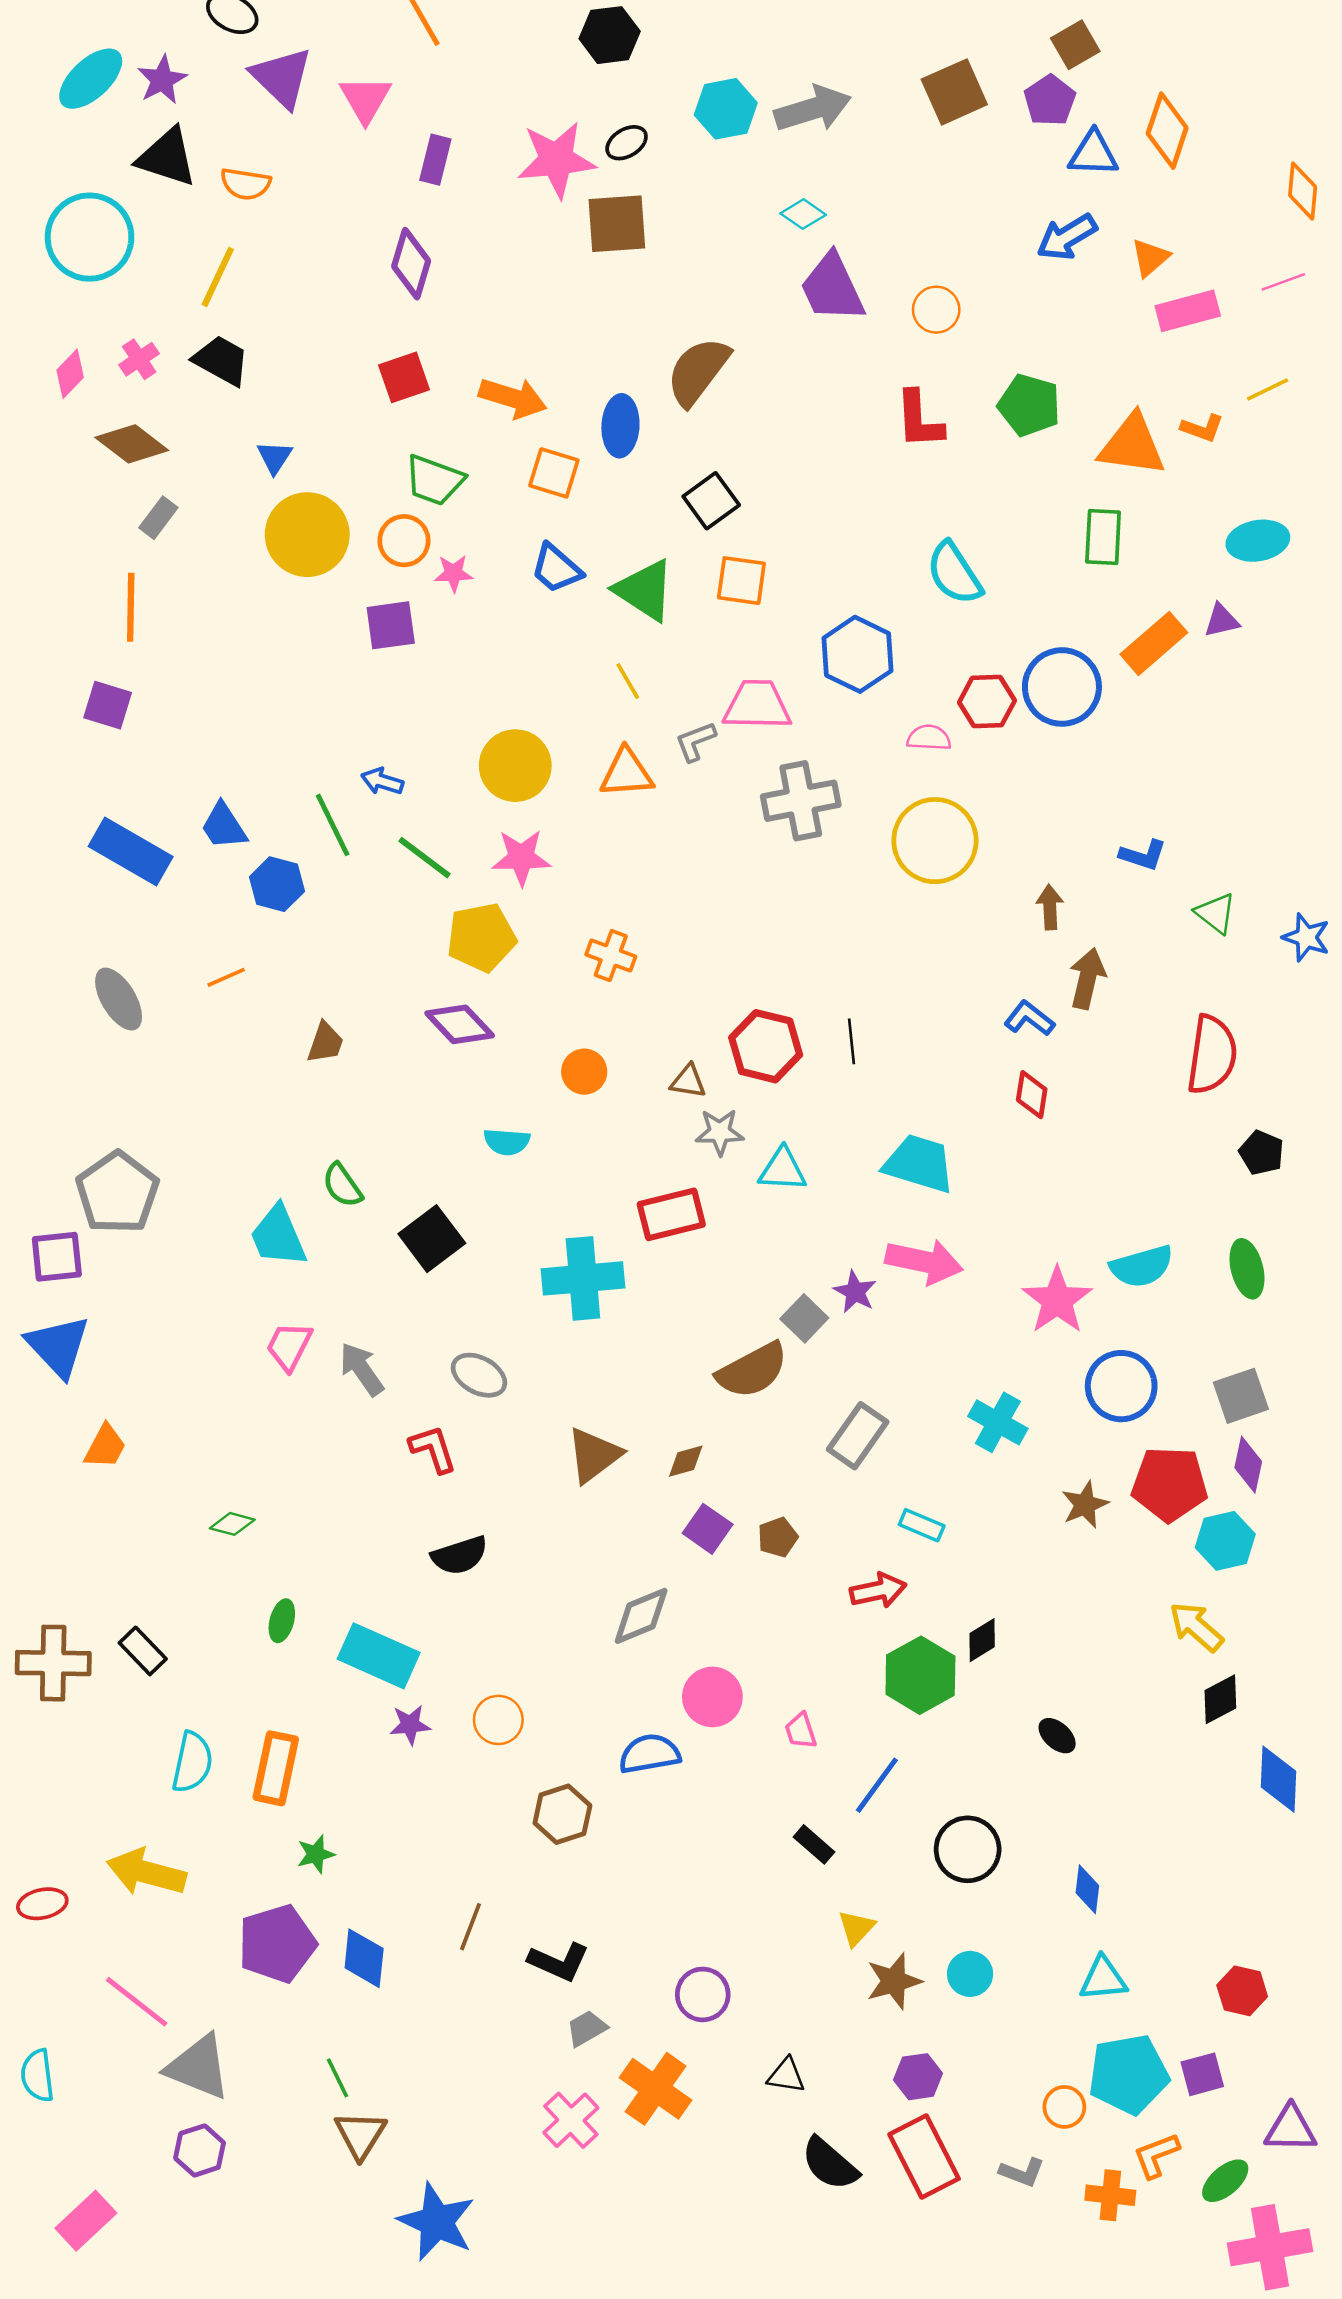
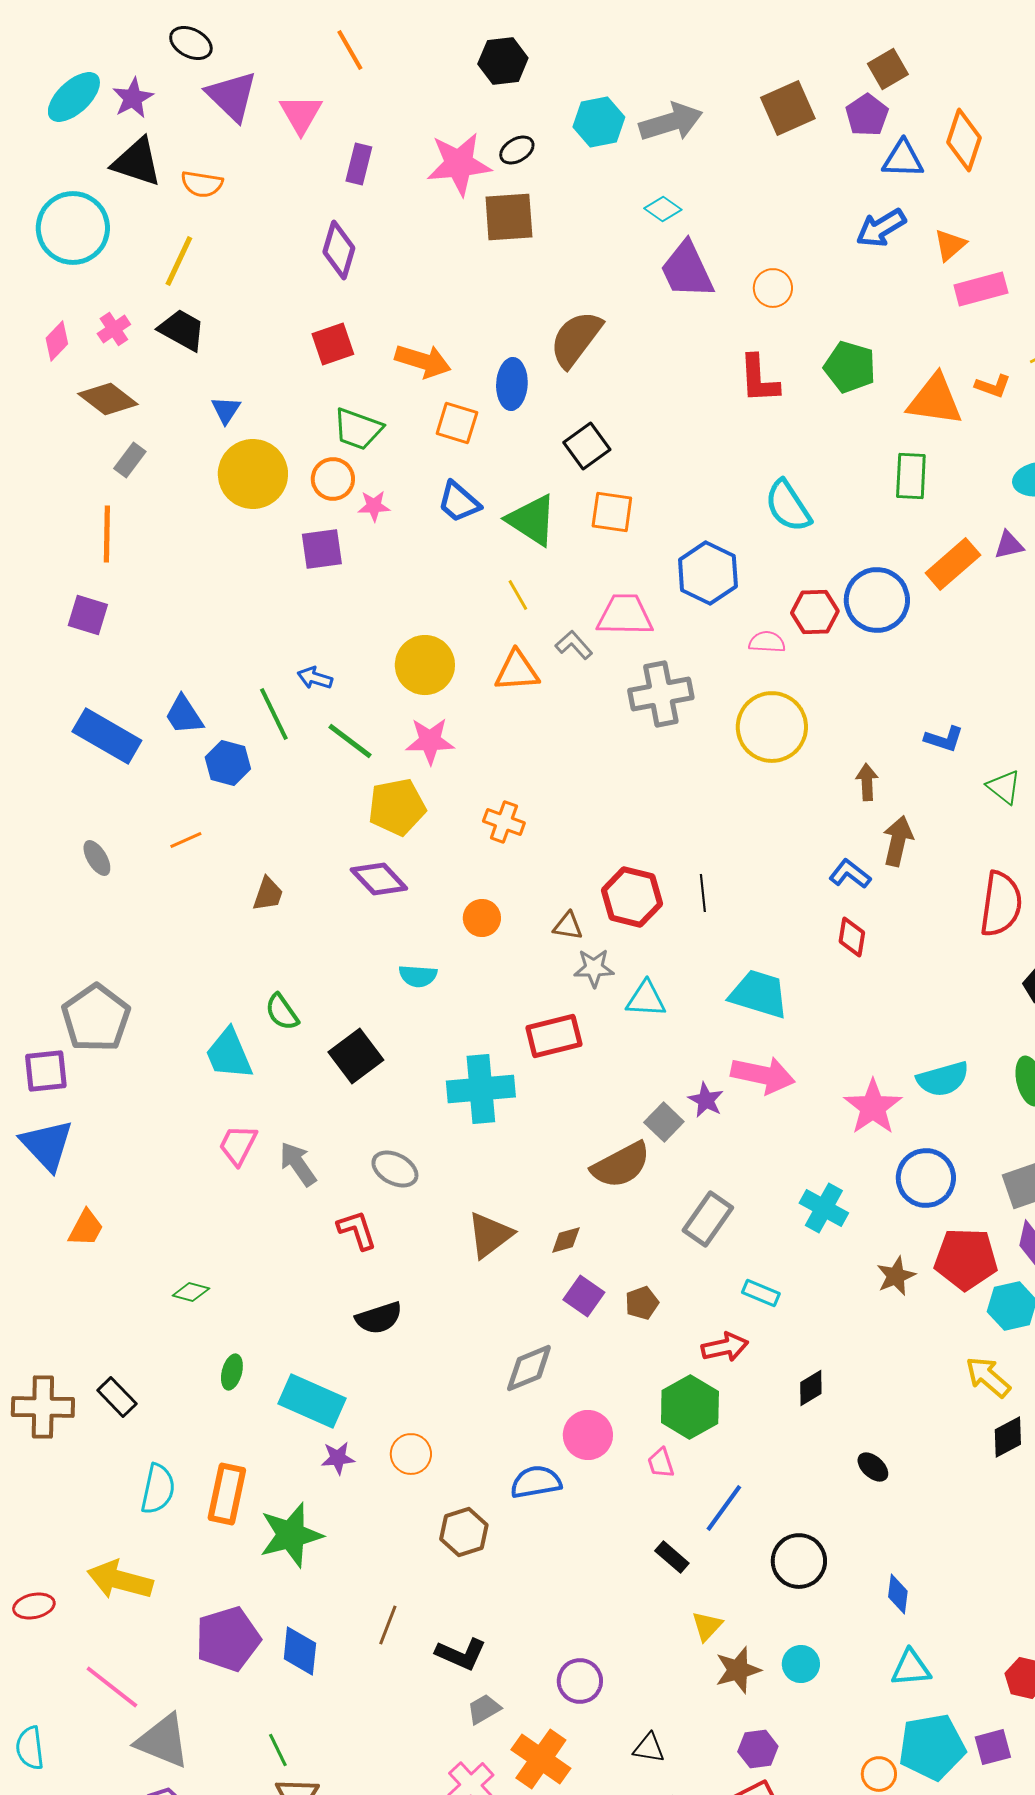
gray L-shape: (695, 741) -> (574, 645), turned 69
gray ellipse: (119, 999) -> (97, 858), size x0.7
green hexagon: (920, 1675) -> (690, 1407), moved
green star: (316, 1854) -> (291, 1535), moved, size x2.0

